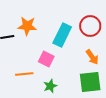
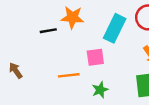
pink square: (46, 59) -> (95, 57), turned -35

